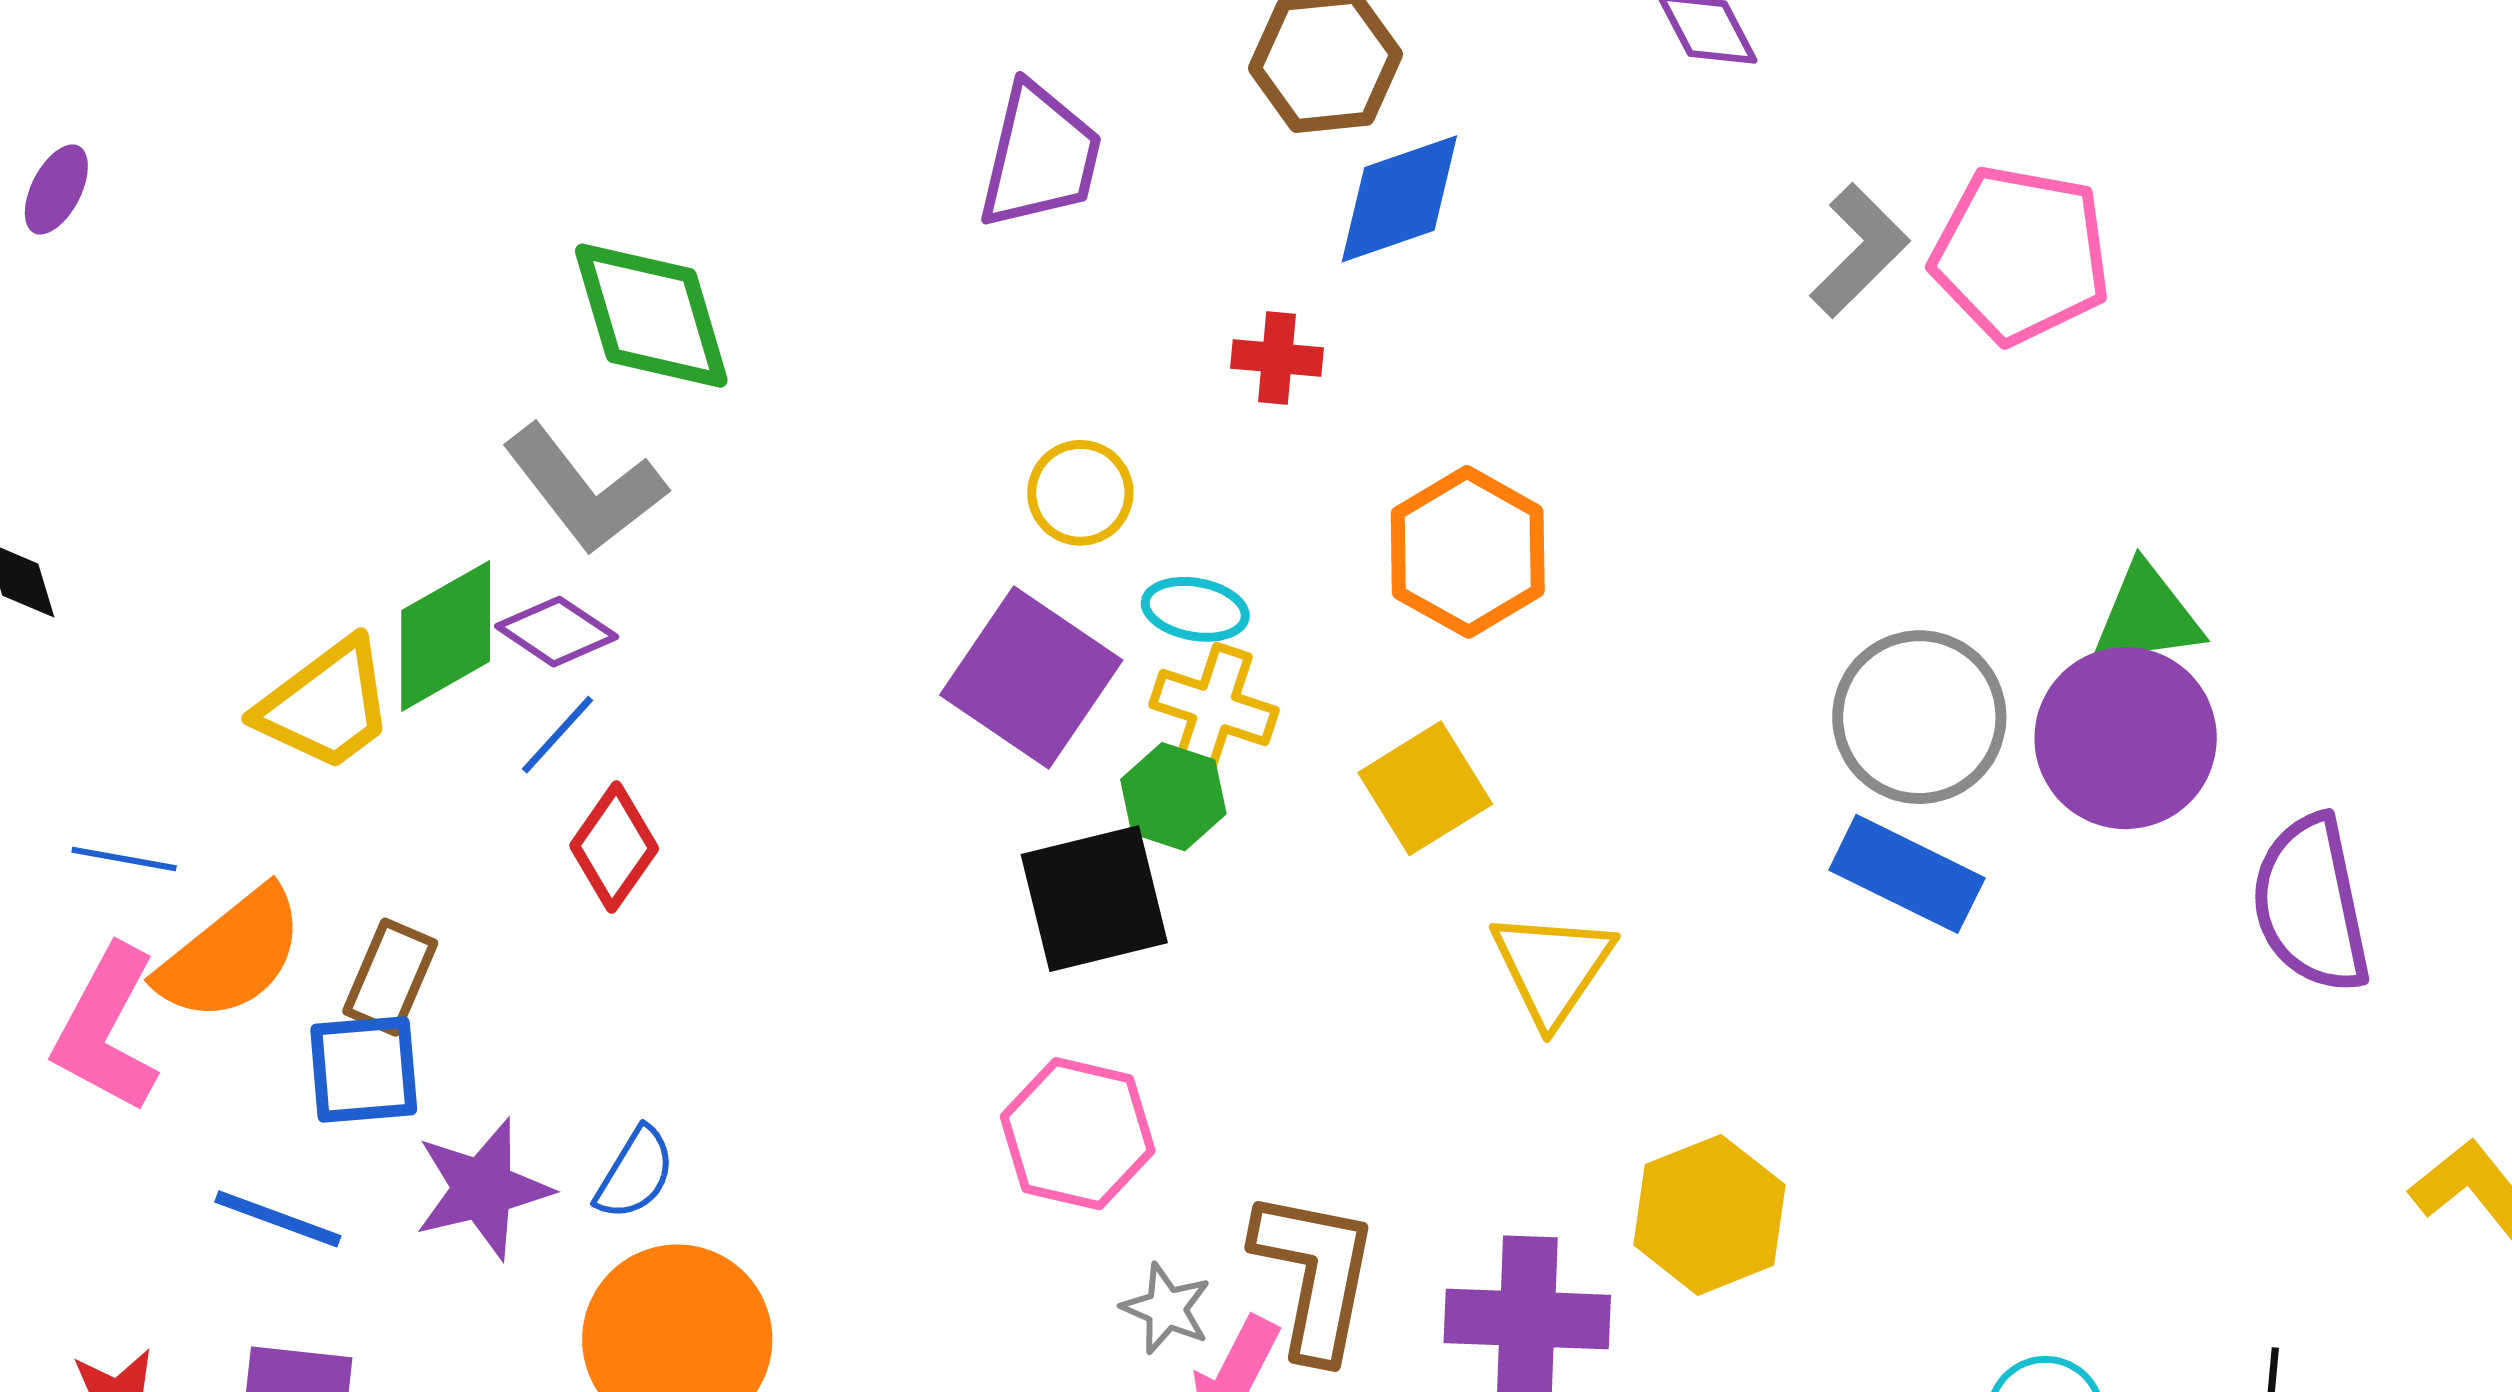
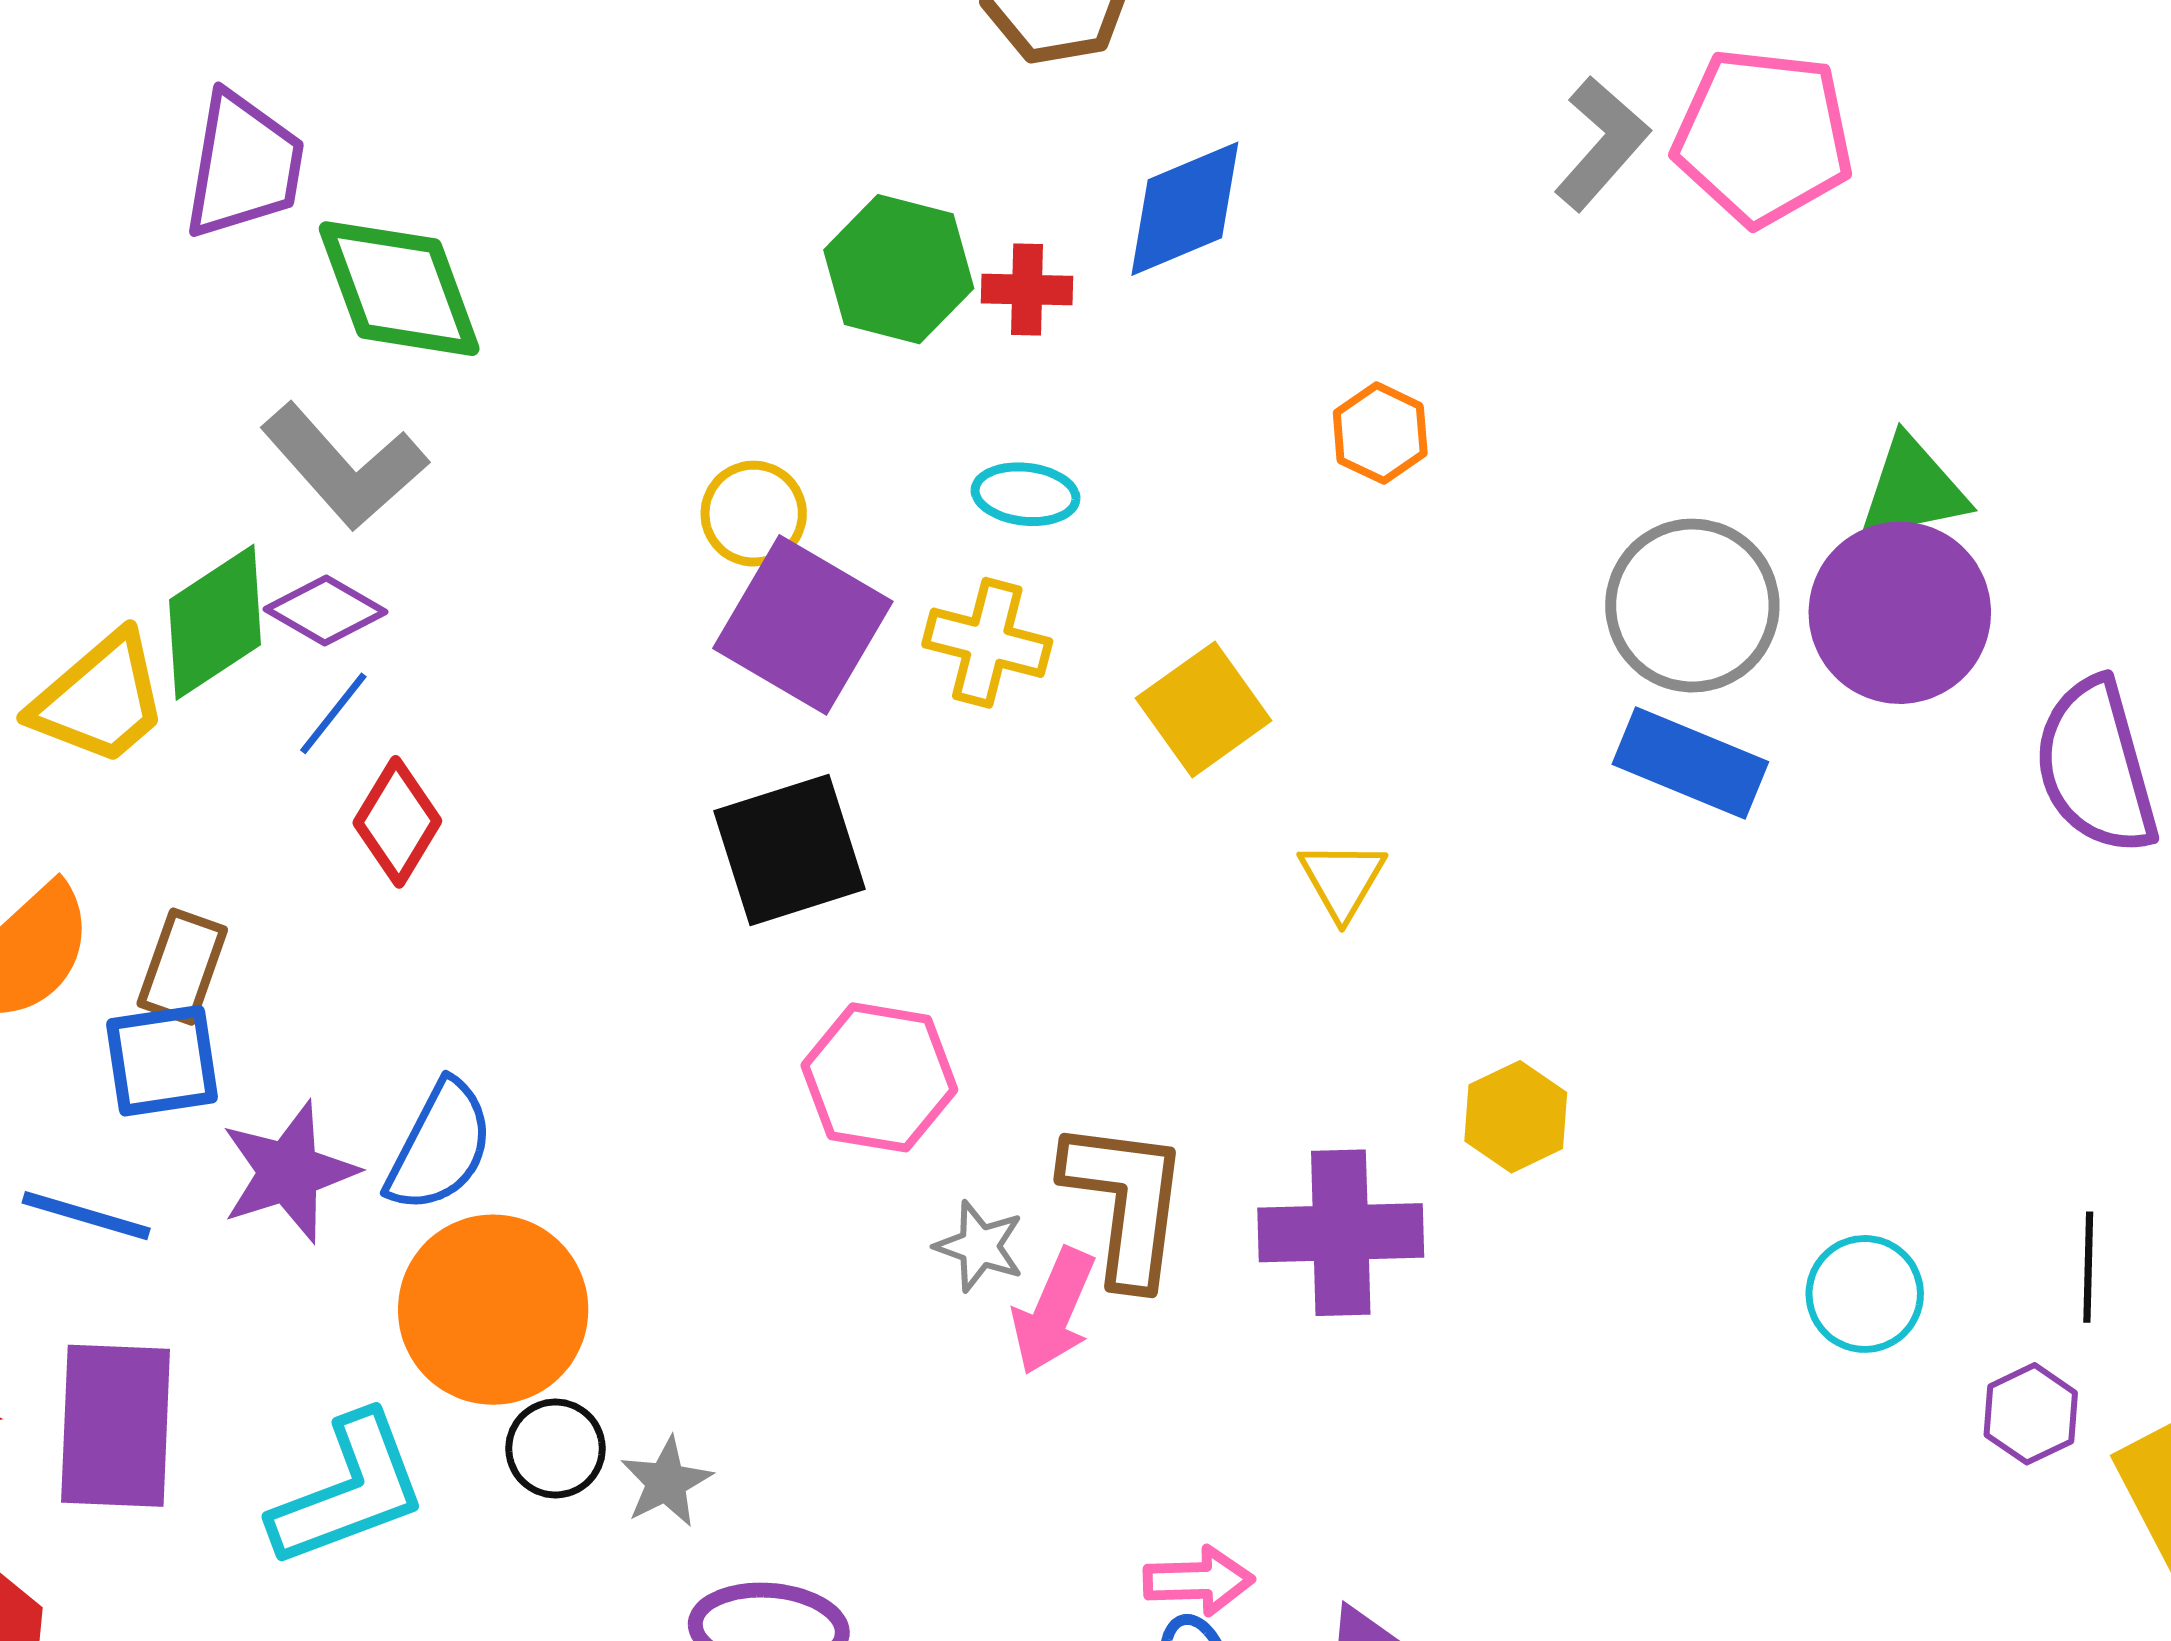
purple trapezoid: (1040, 156) -> (244, 165), moved
blue diamond: (1399, 199) -> (1185, 209), moved
yellow circle: (1080, 493) -> (754, 514), moved
orange hexagon: (1468, 552) -> (1380, 433), moved, size x0.6
cyan ellipse: (1195, 609) -> (1026, 494), moved
green hexagon: (1173, 797) -> (899, 269), moved, size x1.4
black square: (1094, 899) -> (790, 850), moved
yellow triangle: (1552, 967) -> (1342, 880), size x0.7
blue semicircle: (635, 1173) -> (440, 1146), size x1.4
yellow hexagon: (1709, 1215) -> (1516, 1117), size x0.7

